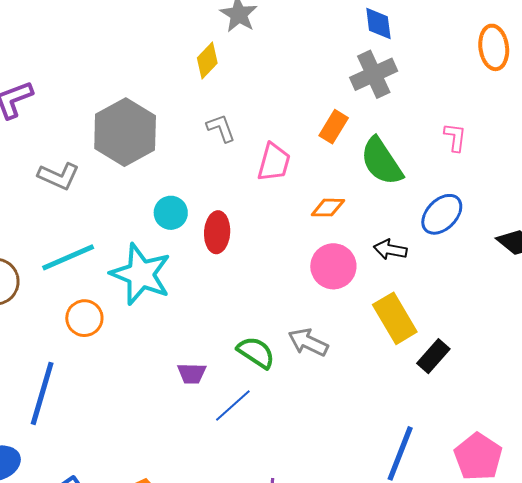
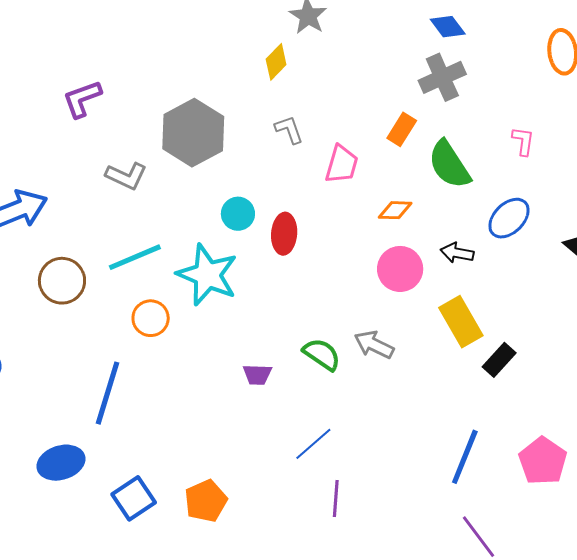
blue diamond: (378, 23) -> (448, 27), turned -30
blue line: (233, 405) -> (313, 444), moved

